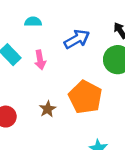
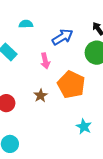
pink arrow: (40, 60) -> (45, 61), moved

